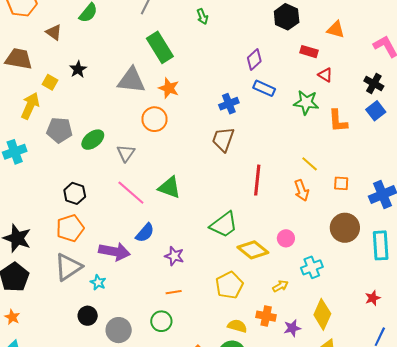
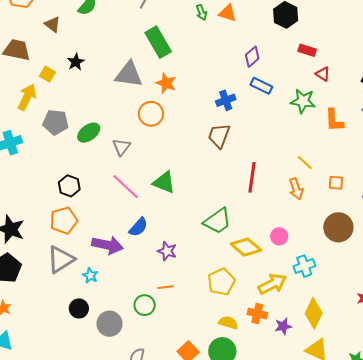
orange triangle: (336, 29) -> (228, 13), moved
yellow arrow: (280, 286) -> (272, 284), size x1.8
green circle: (161, 321) -> (145, 305), moved

